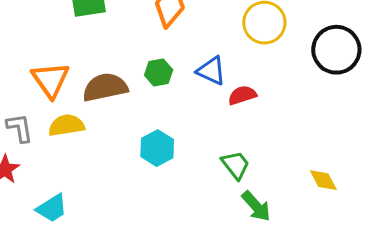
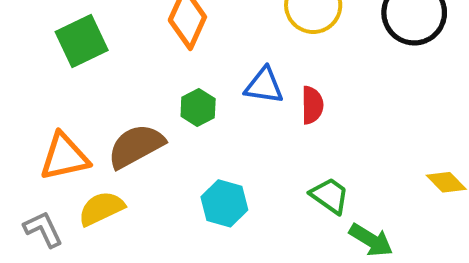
orange triangle: (51, 80) -> (64, 157), turned -51
red semicircle: (242, 95) -> (312, 105), turned 124

